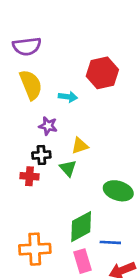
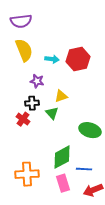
red hexagon: (102, 73) -> (78, 59), moved
red cross: (29, 176) -> (23, 119), turned 32

